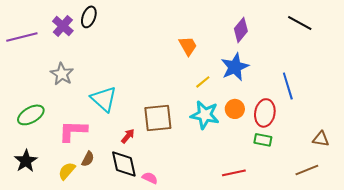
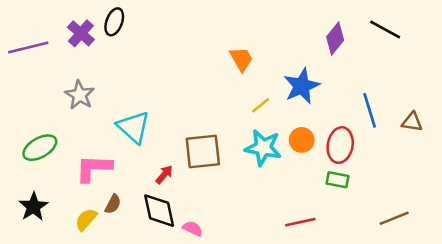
purple diamond: (241, 30) -> (335, 39), moved
brown triangle: (321, 139) -> (412, 122), moved

